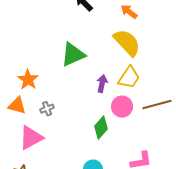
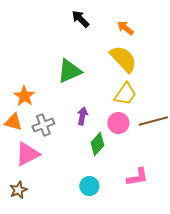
purple arrow: (102, 84) -> (82, 116), moved
gray cross: (47, 109) -> (43, 125), size x1.5

